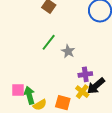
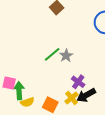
green line: (49, 42) -> (52, 54), moved
purple cross: (85, 74) -> (78, 82), turned 32

